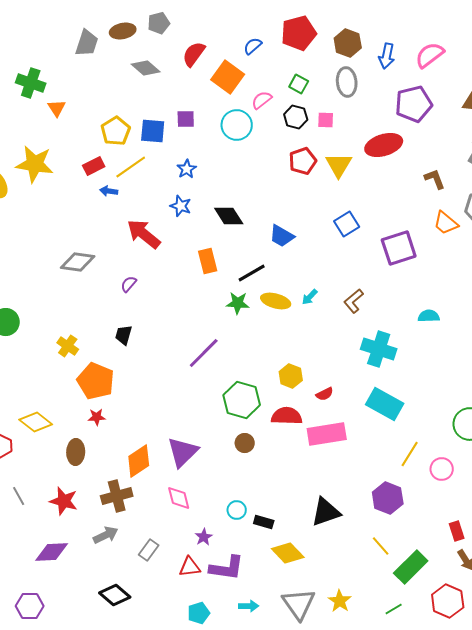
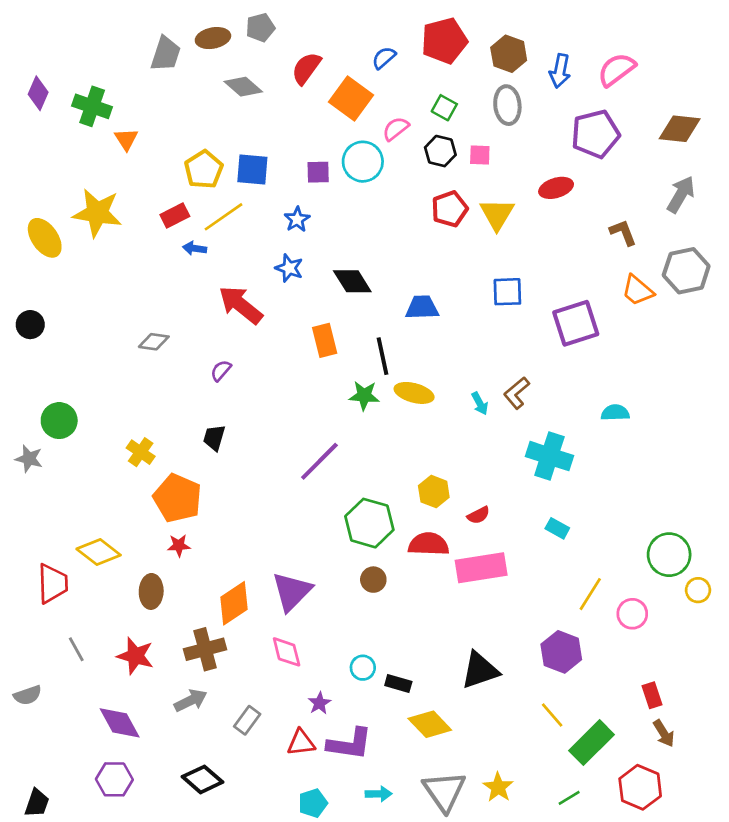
purple square: (186, 119) -> (318, 172), moved
red ellipse: (384, 145) -> (556, 188), size x0.7
blue square: (347, 224) -> (507, 292), turned 30
blue trapezoid: (282, 236) -> (422, 307), turned 148
gray diamond: (78, 262) -> (154, 342), size x0.7
black line: (252, 273) -> (383, 356), turned -72
cyan arrow: (310, 297) -> (480, 403), moved, turned -72
cyan rectangle: (385, 404) -> (557, 528), size x0.5
purple diamond: (52, 552) -> (120, 723), turned 64
purple hexagon: (30, 606) -> (114, 779), moved

